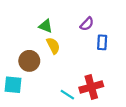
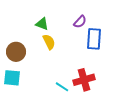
blue rectangle: (102, 42) -> (94, 39), size x1.5
brown circle: (29, 61) -> (16, 52), moved

